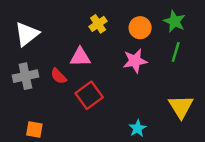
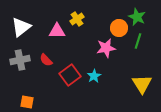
orange circle: (140, 28) -> (119, 28), moved
pink triangle: (80, 57) -> (57, 31), moved
cyan star: (138, 128) -> (94, 76), moved

